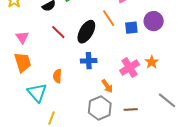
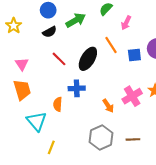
blue cross: (89, 61) -> (77, 88), moved
orange arrow: (107, 86) -> (108, 106), moved

